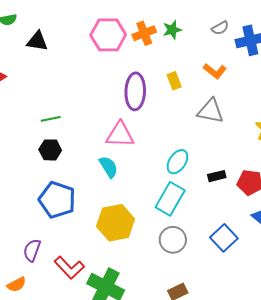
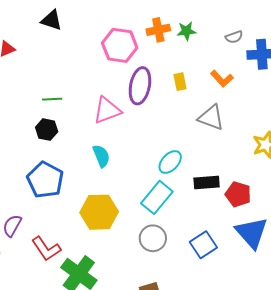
pink hexagon: (108, 35) -> (120, 45), moved
pink triangle: (120, 135) -> (107, 110), moved, turned -32
black rectangle: (217, 176) -> (207, 183), size x1.4

